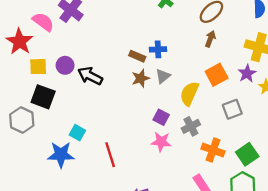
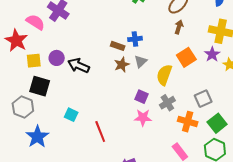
gray square: (232, 109) -> (203, 99), moved
blue star: (61, 155) -> (37, 137), moved, turned -30

